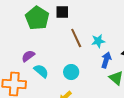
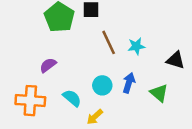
blue arrow: (106, 60) -> (129, 83), moved
cyan semicircle: (41, 71) -> (72, 98), moved

